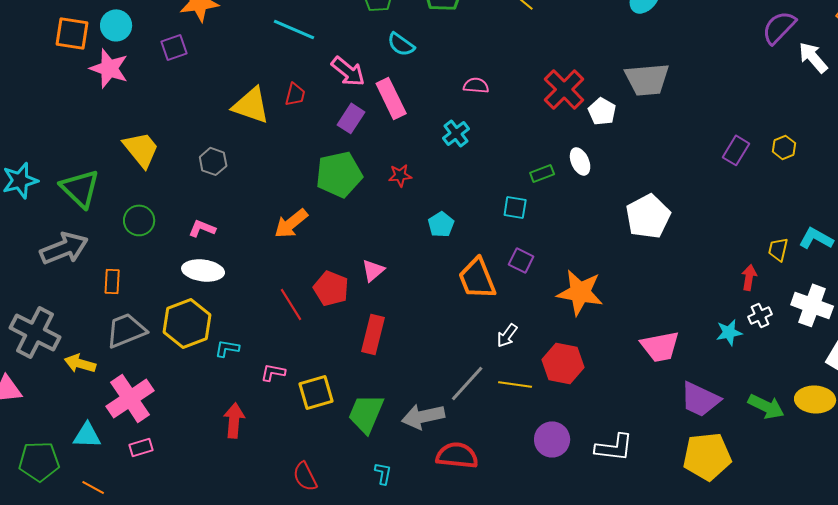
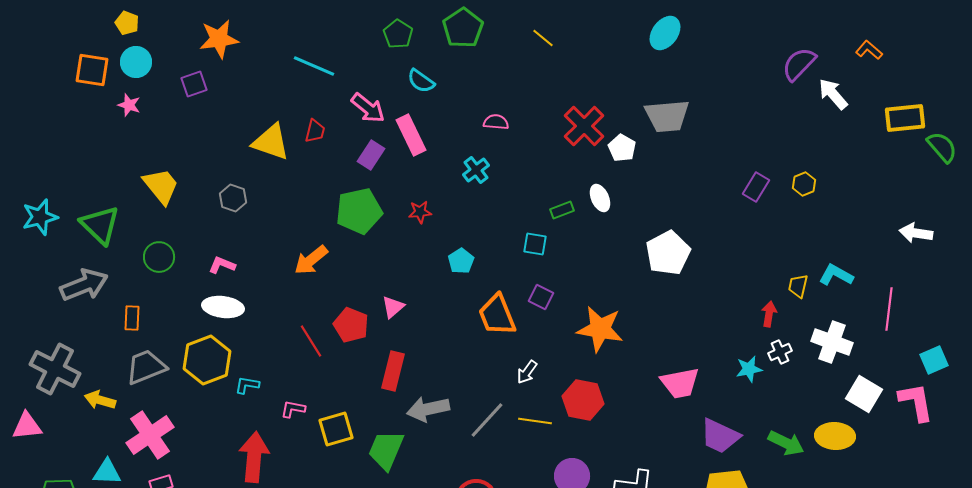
pink star: (109, 68) -> (129, 105), size x0.6
gray arrow: (423, 416) -> (428, 409), moved
red arrow: (234, 420) -> (254, 457), size x1.4

